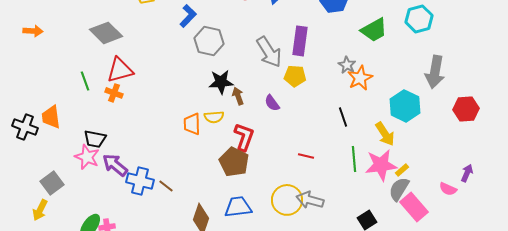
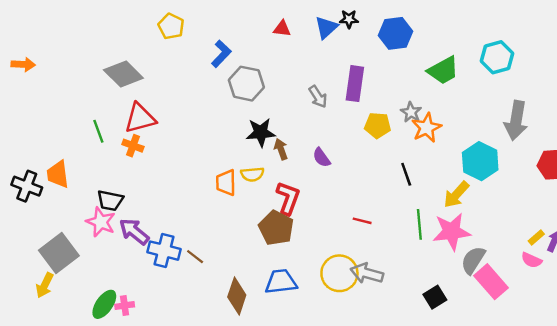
orange arrow: (33, 31) -> (23, 64), moved
gray arrow: (269, 52) -> (318, 97), size x0.6
yellow pentagon: (295, 76) -> (378, 125), moved
yellow arrow: (385, 134) -> (456, 195), turned 75
yellow rectangle: (402, 170) -> (536, 237), moved
gray square: (52, 183) -> (59, 253), size x1.4

